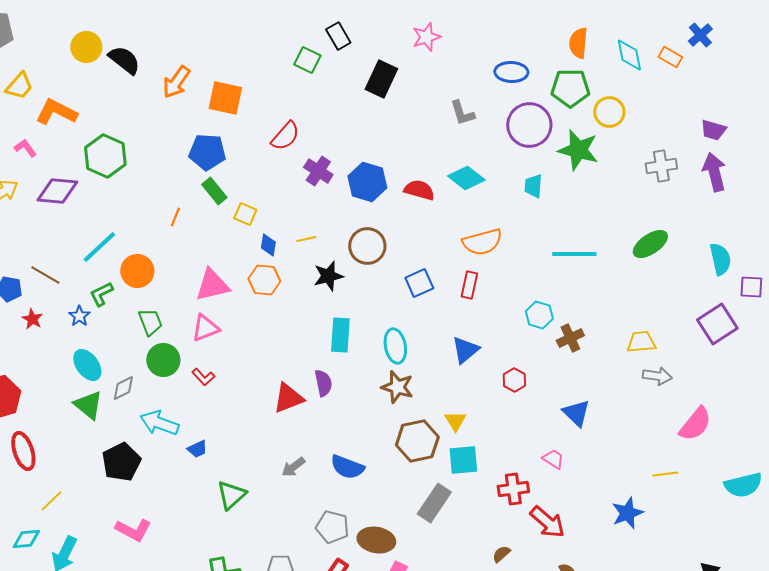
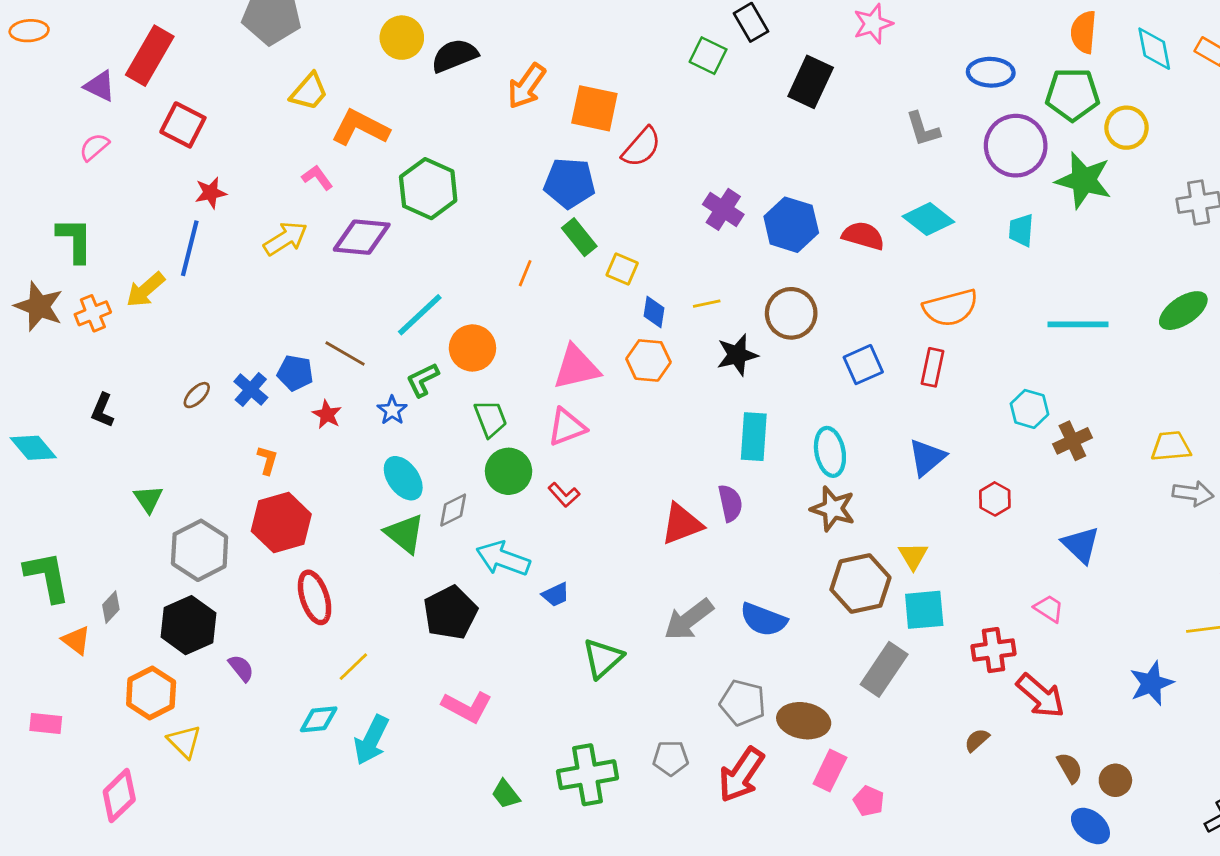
black semicircle: (124, 60) -> (454, 56), turned -60
red semicircle: (285, 136) -> (642, 147), moved
gray arrow: (293, 467) -> (689, 620), size x1.5

